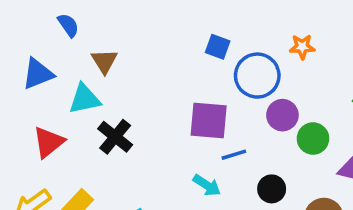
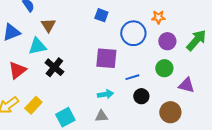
blue square: (218, 47) -> (101, 15), moved
purple circle: (282, 115) -> (167, 41), moved
blue line: (234, 155) -> (132, 77), moved
cyan arrow: (207, 185) -> (105, 94), turned -42

